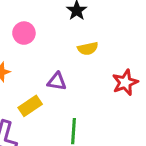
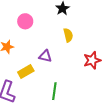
yellow semicircle: (88, 48) -> (68, 35), turned -96

